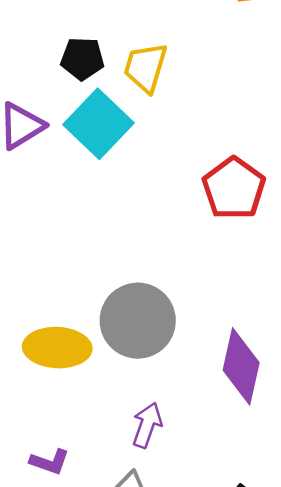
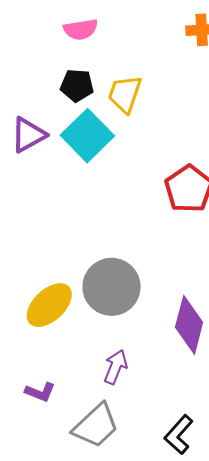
yellow ellipse: (57, 348) -> (49, 305), turned -48

